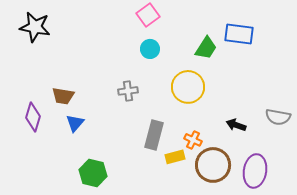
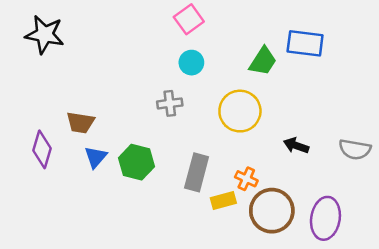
gray cross: (128, 91) -> (170, 103), moved
black arrow: (236, 125) -> (296, 146), moved
green hexagon: (93, 173) -> (137, 162), moved

